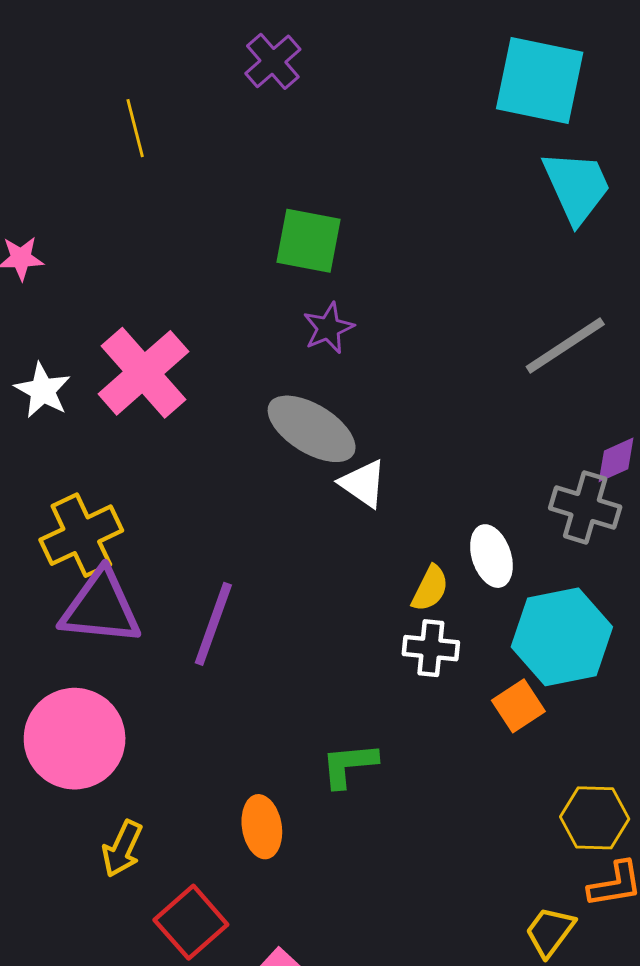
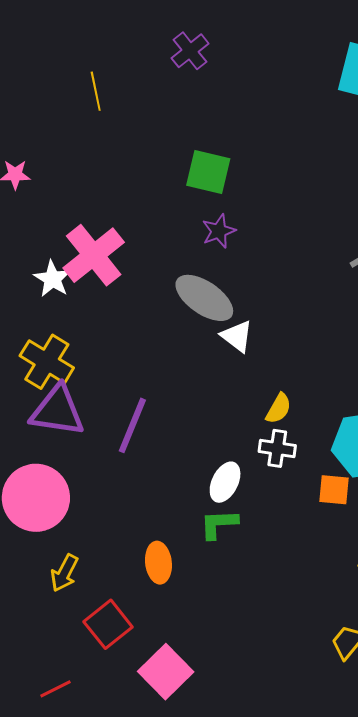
white star: (43, 390) -> (52, 279), moved
yellow cross: (81, 535) -> (47, 362), turned -36
white ellipse: (491, 556) -> (225, 482), moved, turned 42
orange square: (518, 706) -> (334, 490), turned 36

